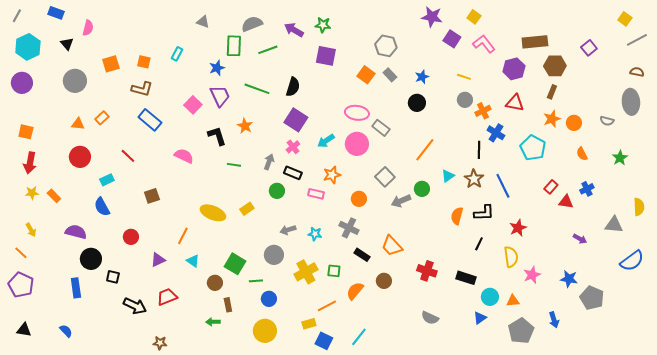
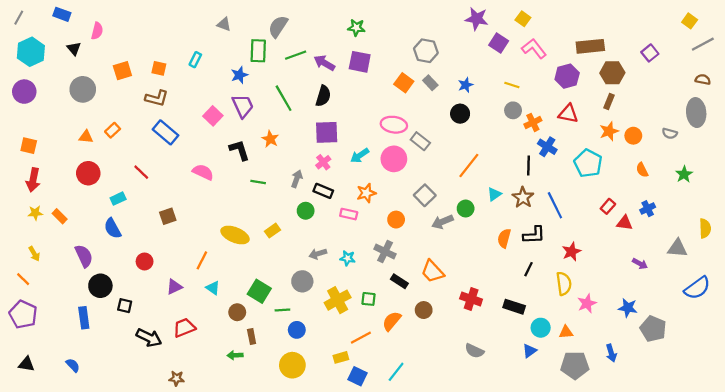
gray semicircle: (252, 24) -> (278, 26), turned -35
purple arrow: (294, 30) -> (324, 63), moved
green line: (257, 89) -> (284, 98), turned 40
purple square: (296, 120) -> (327, 132), turned -35
purple semicircle: (76, 232) -> (84, 256), turned 50
gray pentagon: (521, 331) -> (575, 365), turned 30

